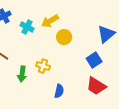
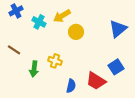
blue square: (94, 60) -> (116, 67), moved
red trapezoid: (96, 86) -> (96, 81), moved

